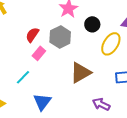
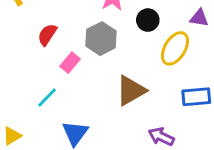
red semicircle: (32, 35) -> (47, 35), moved

